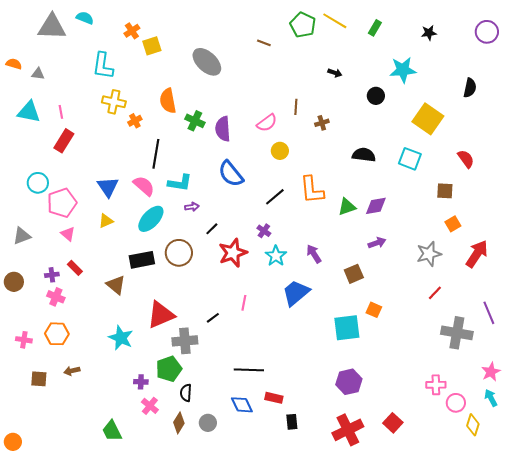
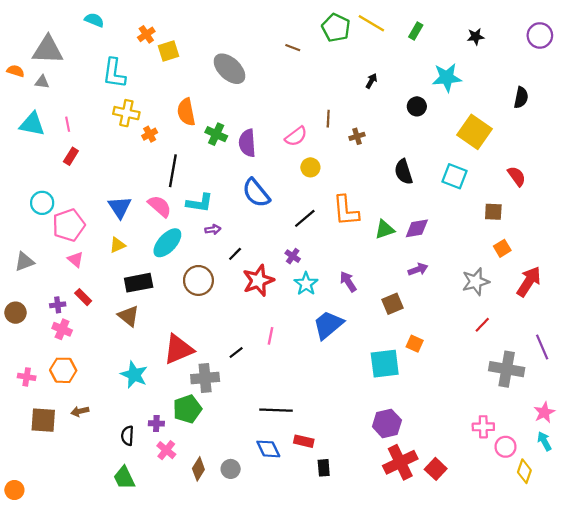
gray triangle: (52, 27) -> (48, 50), moved
black arrow: (335, 73) -> (371, 81), turned -80
red rectangle: (64, 141) -> (71, 156), size x0.7
black semicircle: (364, 155) -> (404, 172), turned -115
black rectangle: (142, 260) -> (139, 283), moved
brown square: (39, 379) -> (43, 420), size x1.4
black semicircle: (186, 393) -> (127, 436), moved
red cross: (348, 430) -> (400, 462), moved

